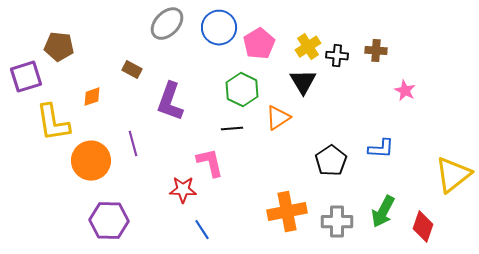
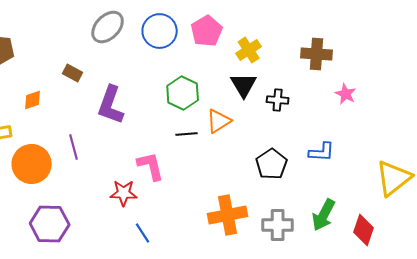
pink pentagon: (259, 44) -> (207, 31), moved
brown cross: (376, 51) -> (317, 54), size x1.4
black cross: (337, 56) -> (278, 100), moved
black line: (232, 129) -> (187, 134), moved

